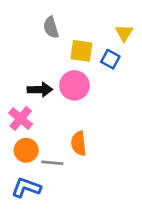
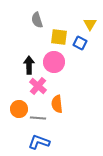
black arrow: (40, 90) -> (29, 65), turned -90
pink cross: (21, 119) -> (38, 86), moved
blue L-shape: (26, 188) -> (39, 142), moved

